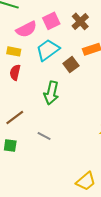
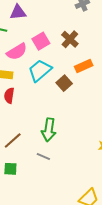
green arrow: (51, 93) -> (49, 130), moved

